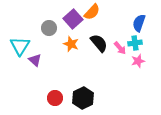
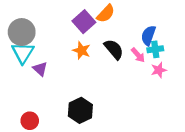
blue semicircle: (139, 23) -> (148, 35), moved
gray circle: (49, 28) -> (22, 32), moved, size x1.5
red circle: (55, 98) -> (30, 121), moved
black hexagon: (83, 98) -> (80, 110), moved

